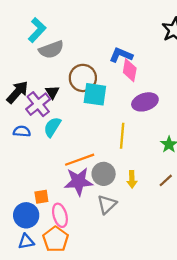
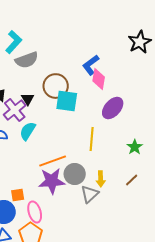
blue L-shape: (121, 55) -> (91, 65), turned -60
purple ellipse: (145, 102) -> (113, 108), turned -30
gray triangle: (107, 204) -> (90, 194), moved

